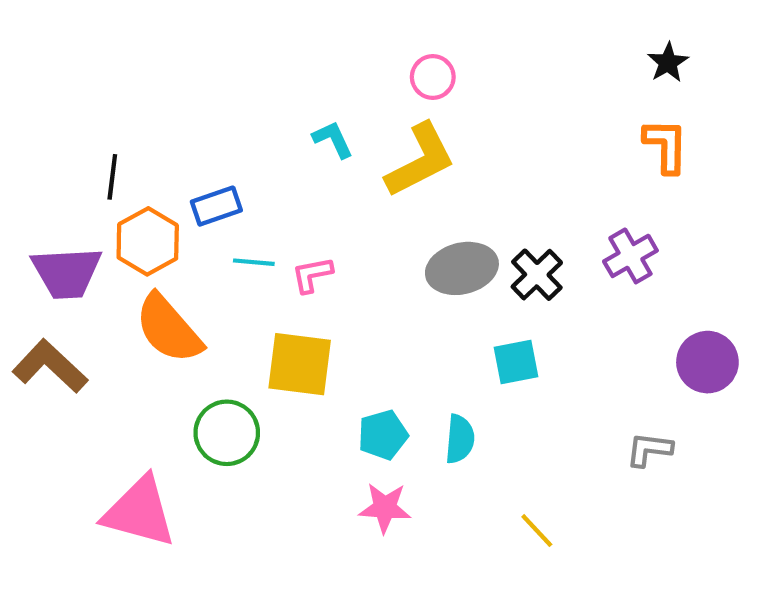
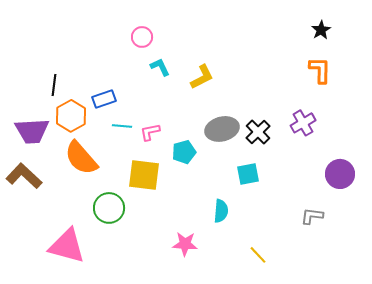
pink circle: (433, 77) -> (142, 37), moved
yellow L-shape: (420, 160) -> (202, 77), size x0.7
cyan pentagon: (383, 435) -> (184, 152), moved

